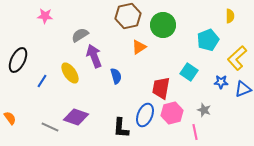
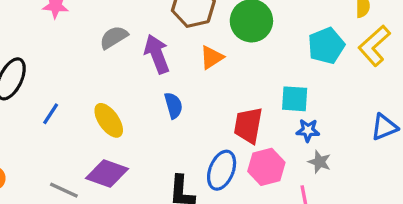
purple arrow: (94, 56) -> (157, 54), moved
yellow L-shape: (237, 58) -> (374, 46), moved
cyan square: (189, 72) -> (295, 99), turned -30
yellow ellipse: (70, 73) -> (109, 120), moved
blue star: (221, 82) -> (308, 130), moved

